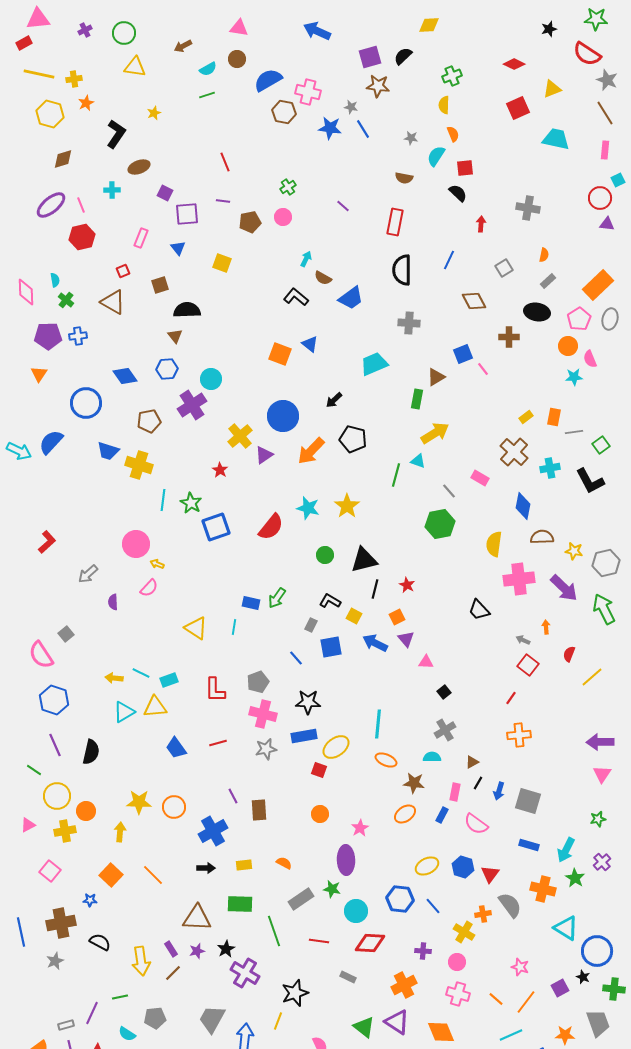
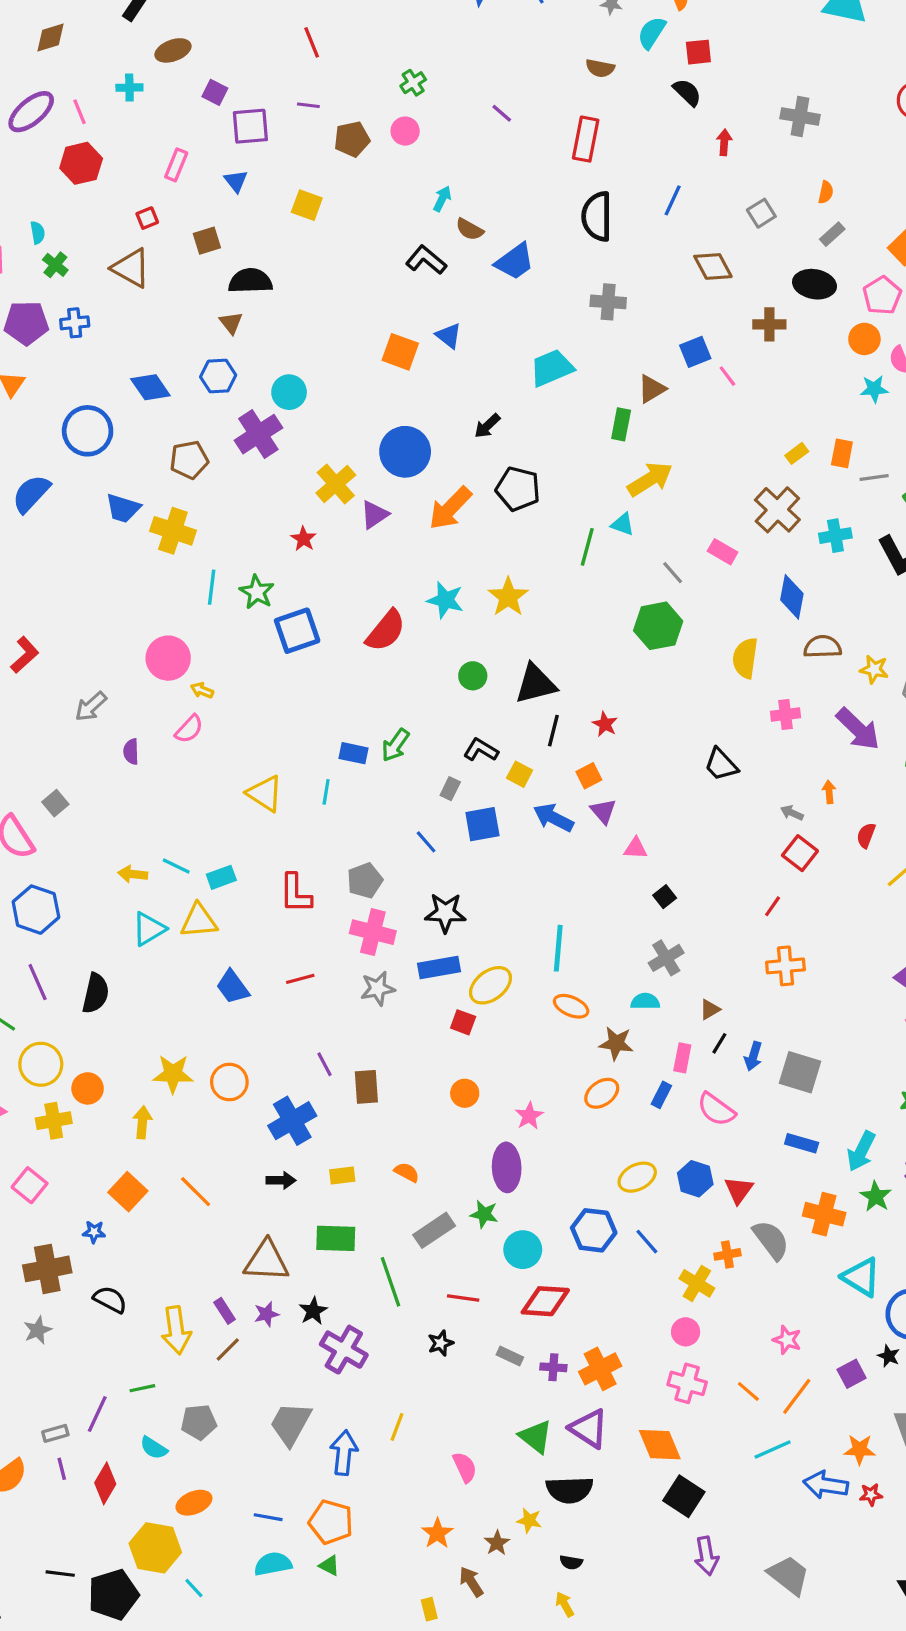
pink cross: (519, 579) -> (785, 715), size x0.6
purple cross: (423, 951) -> (553, 1367), moved
black star: (295, 993) -> (441, 1343), moved, size x0.6

